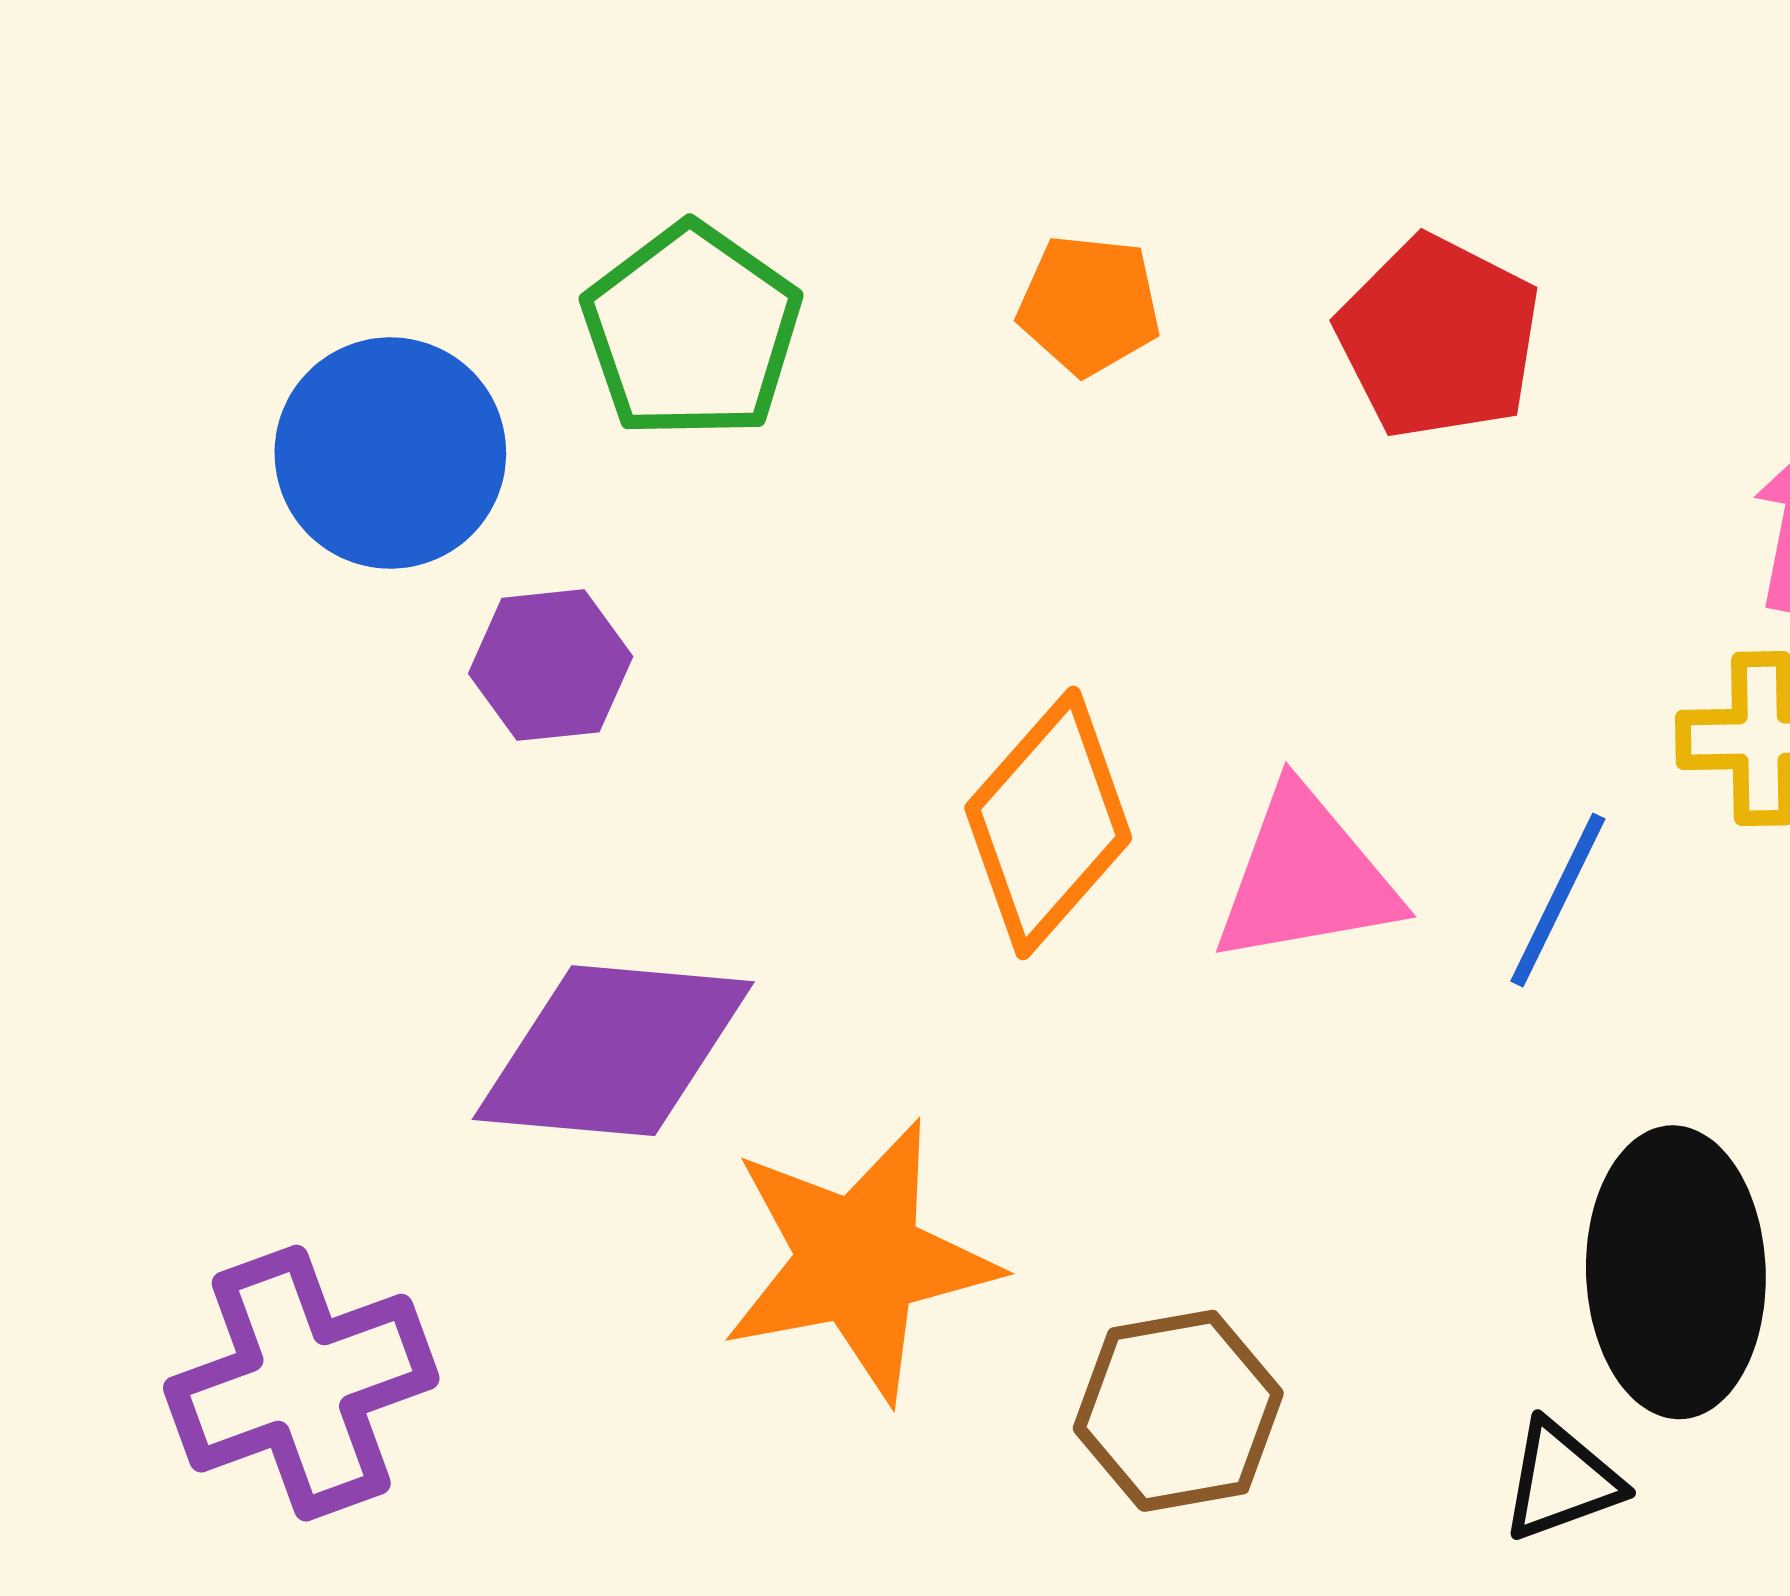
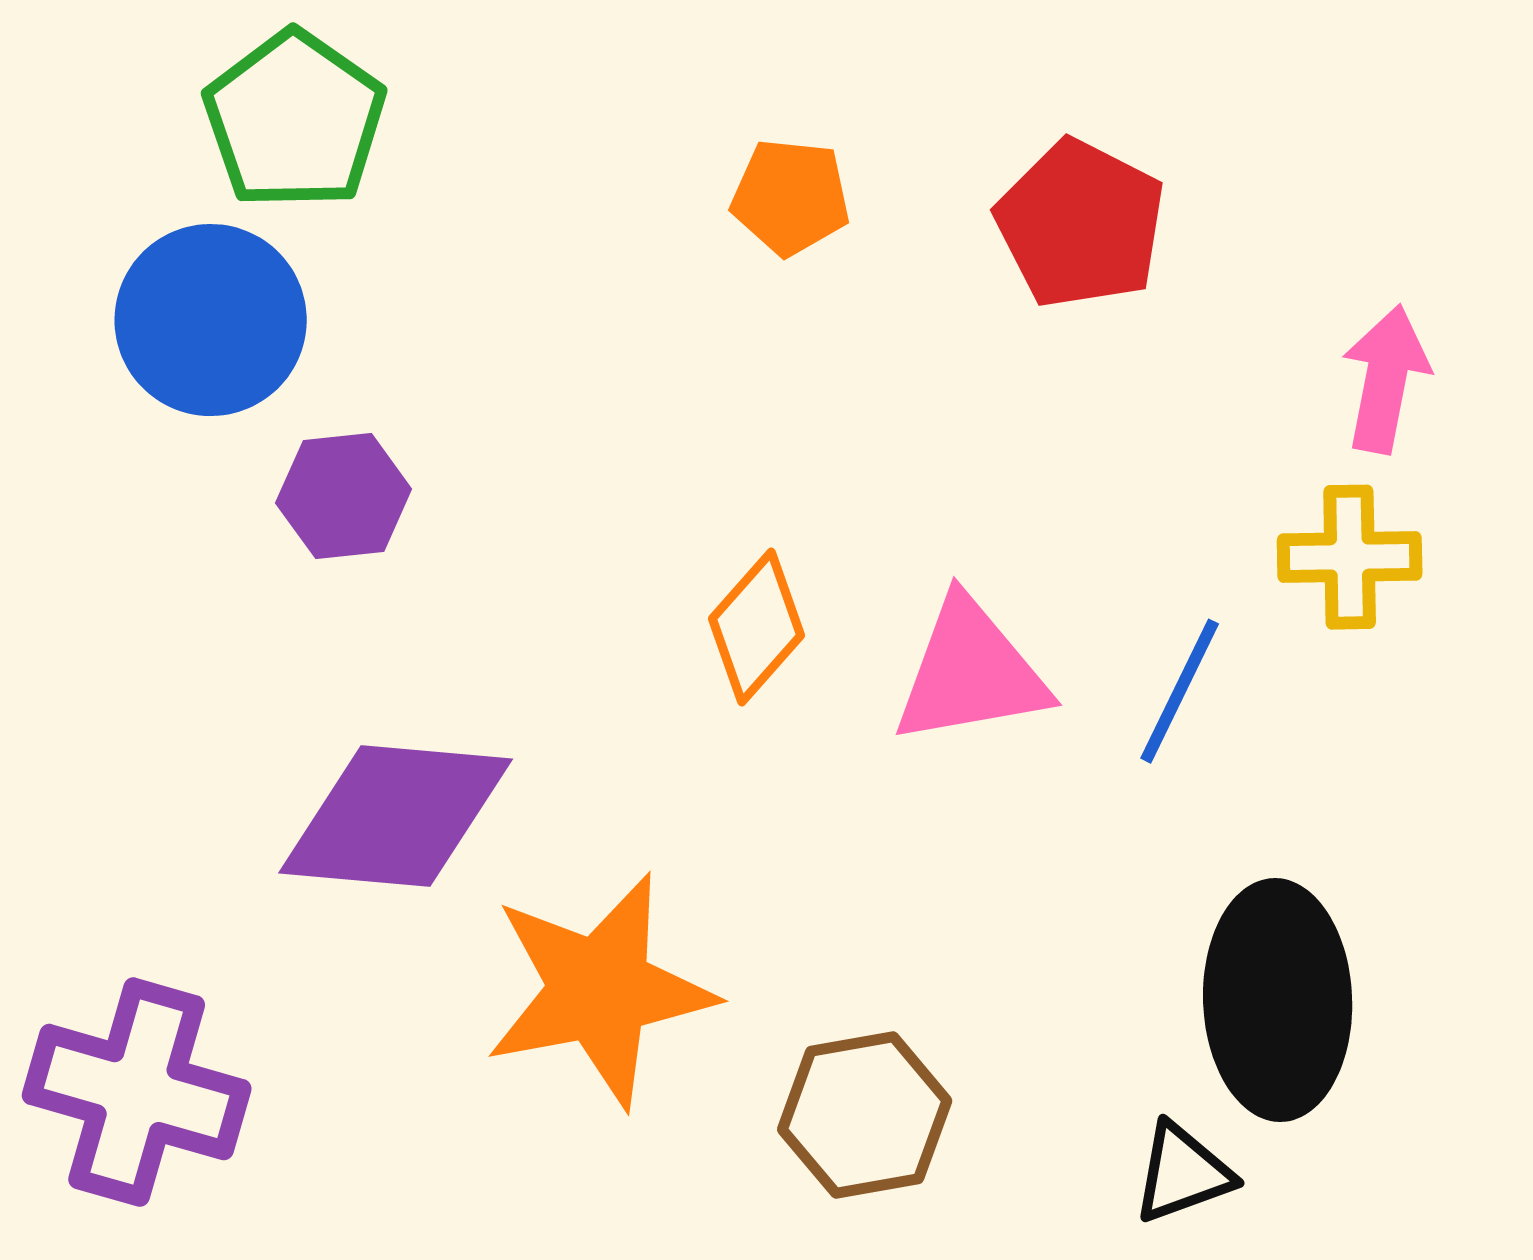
green pentagon: (692, 331) -> (295, 120), moved
orange diamond: (1048, 823) -> (757, 627), size x0.7
purple cross: (301, 1383) -> (137, 1092), turned 36

